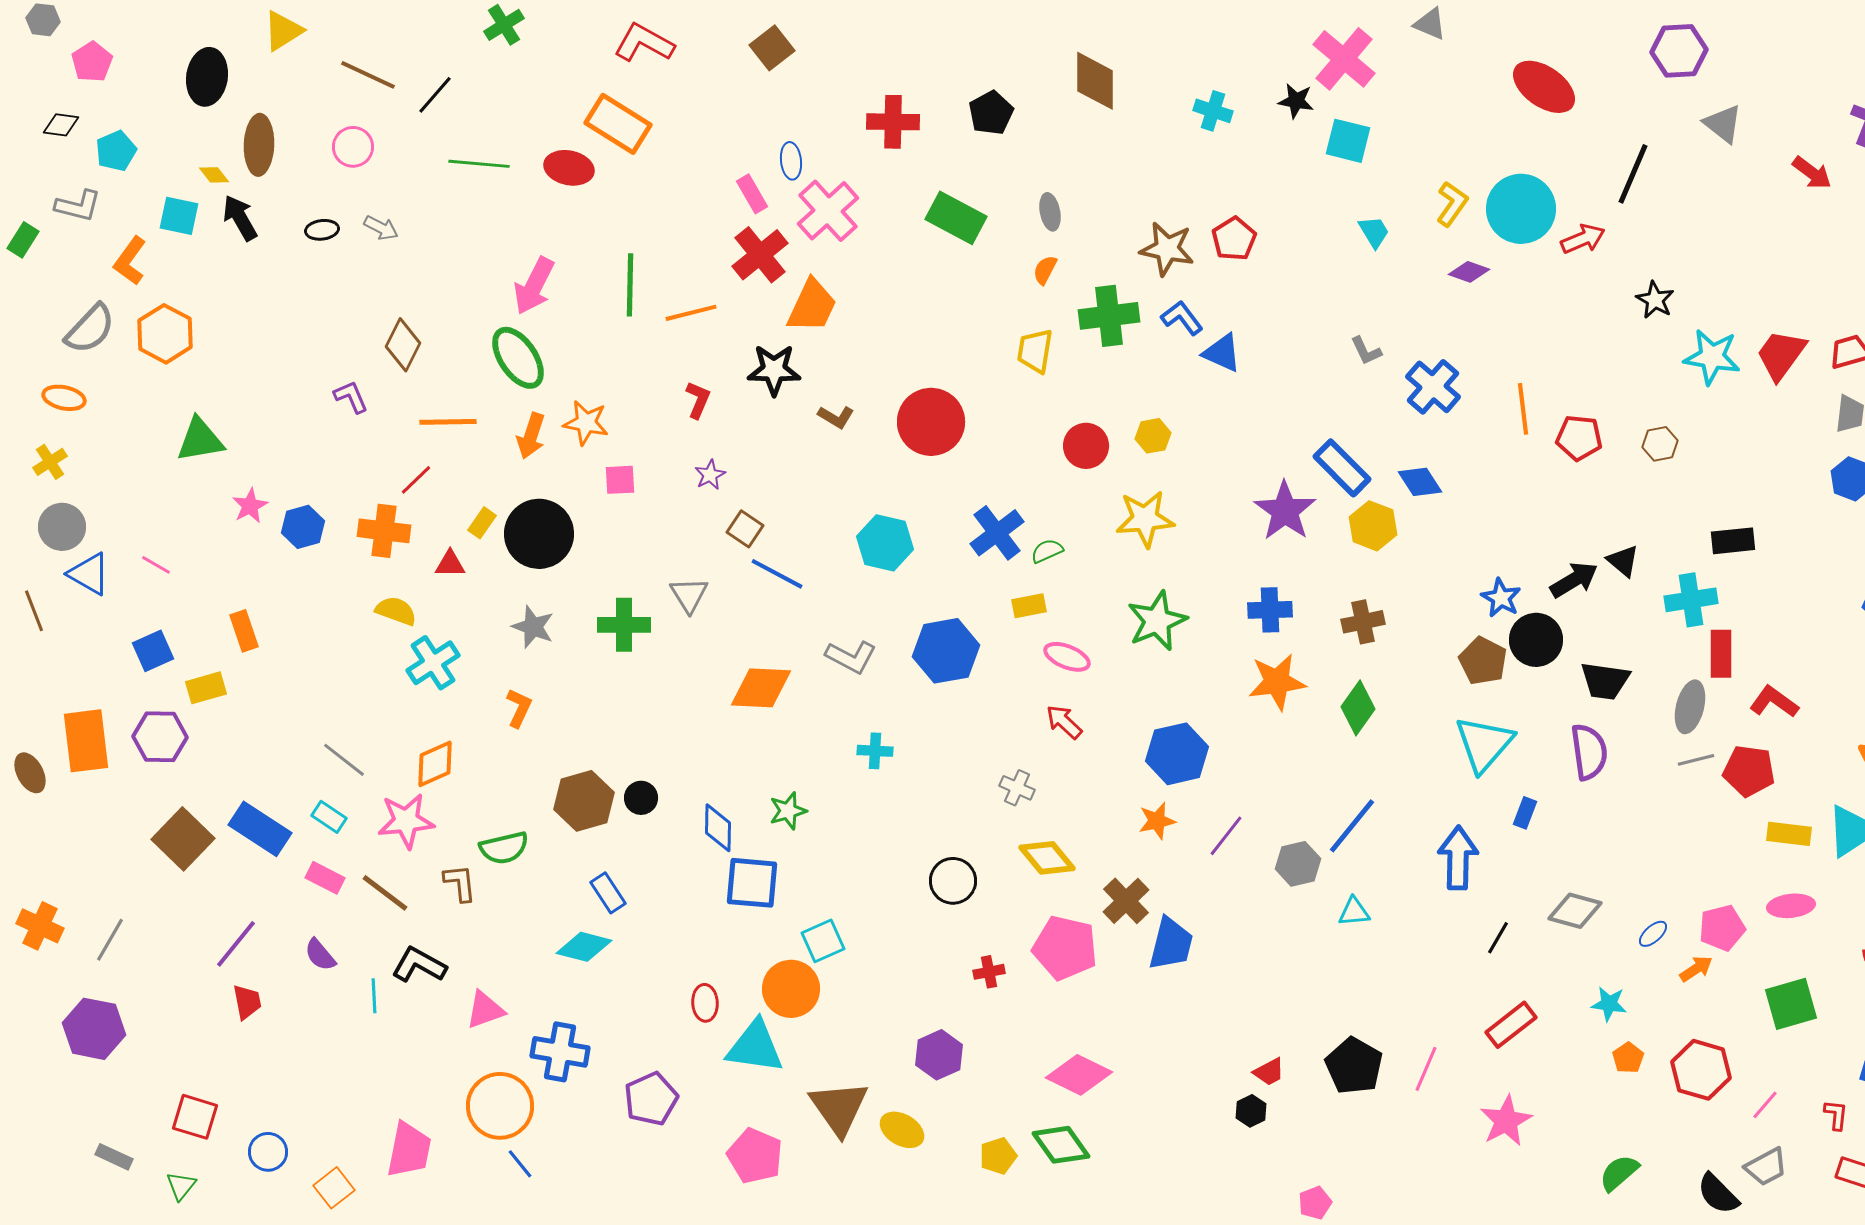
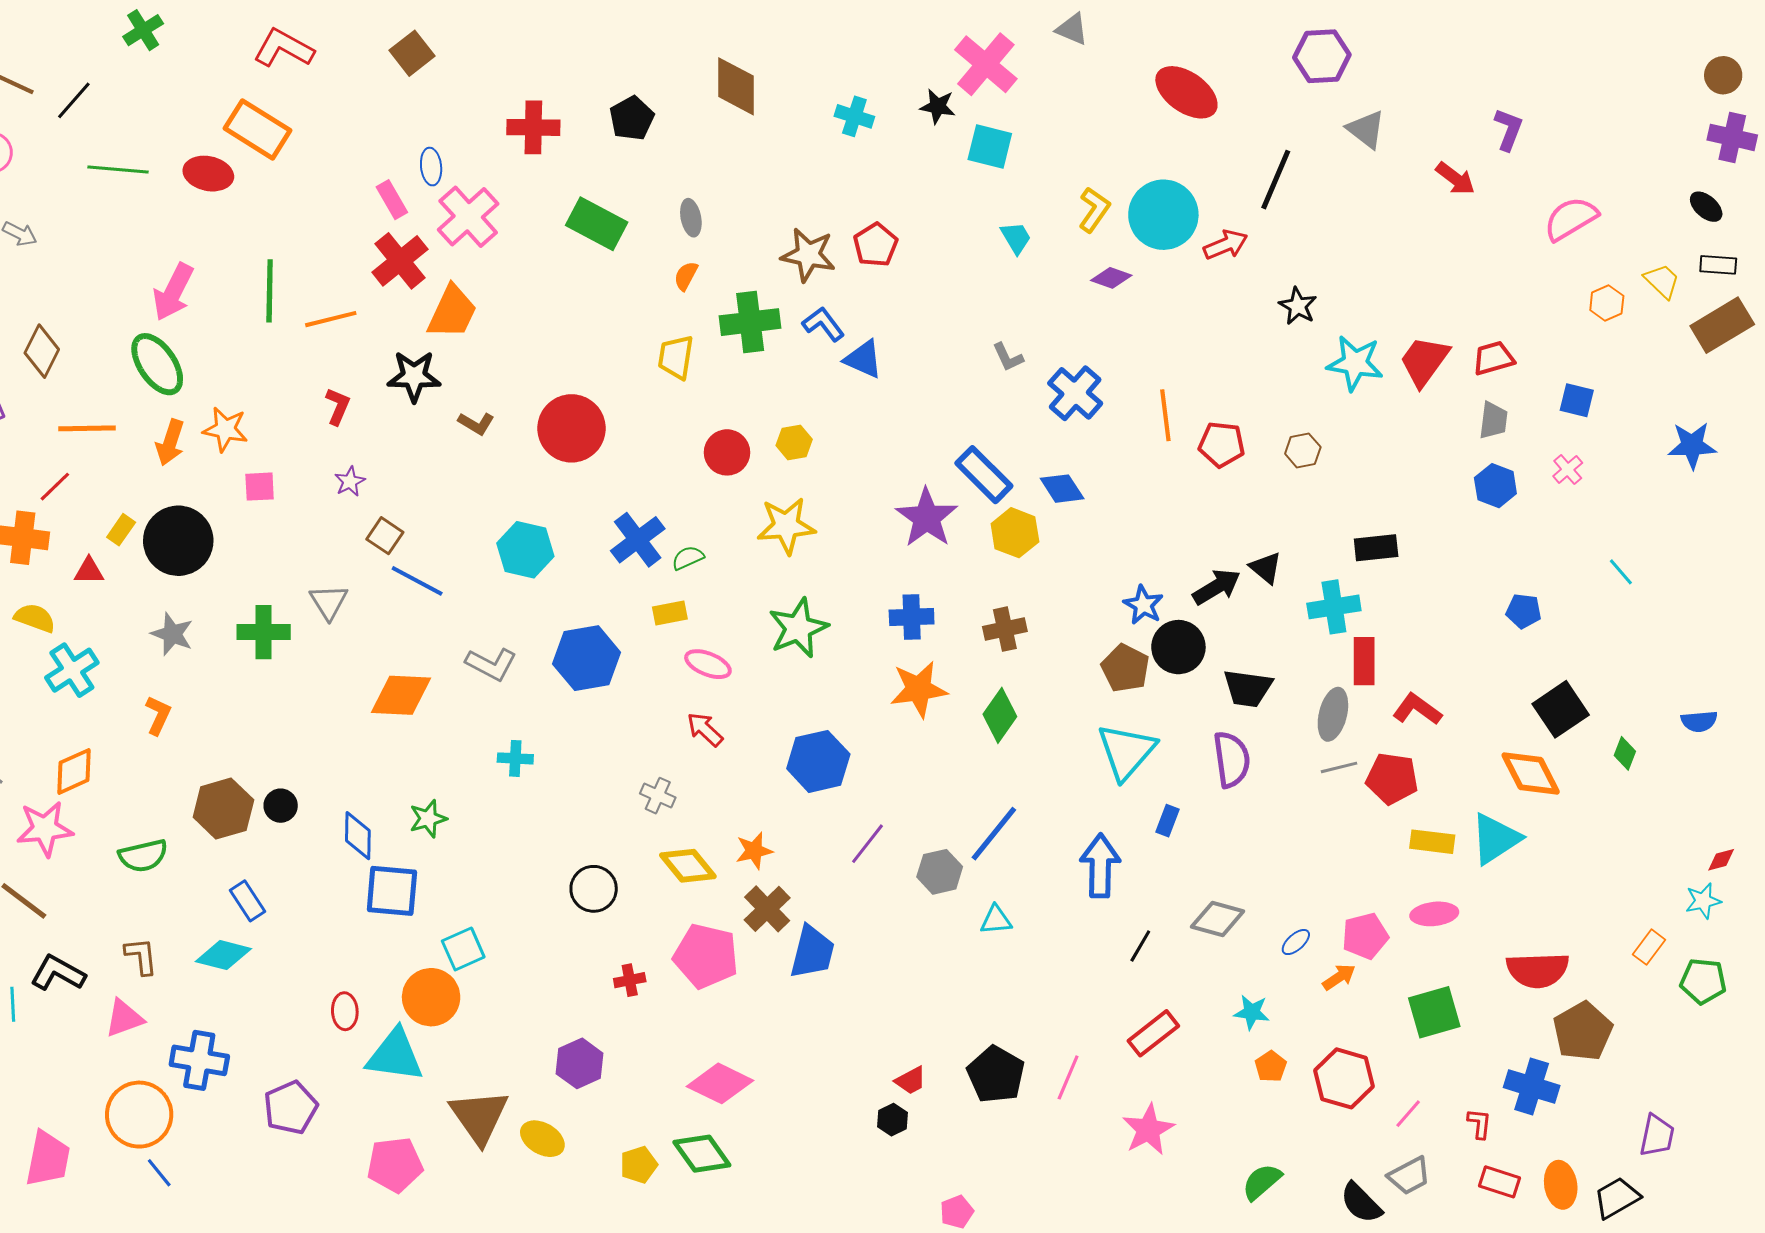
orange star: (1157, 821) -> (754, 851), moved
brown L-shape: (460, 883) -> (141, 956), moved
pink pentagon: (755, 1156) -> (395, 1165), turned -30

